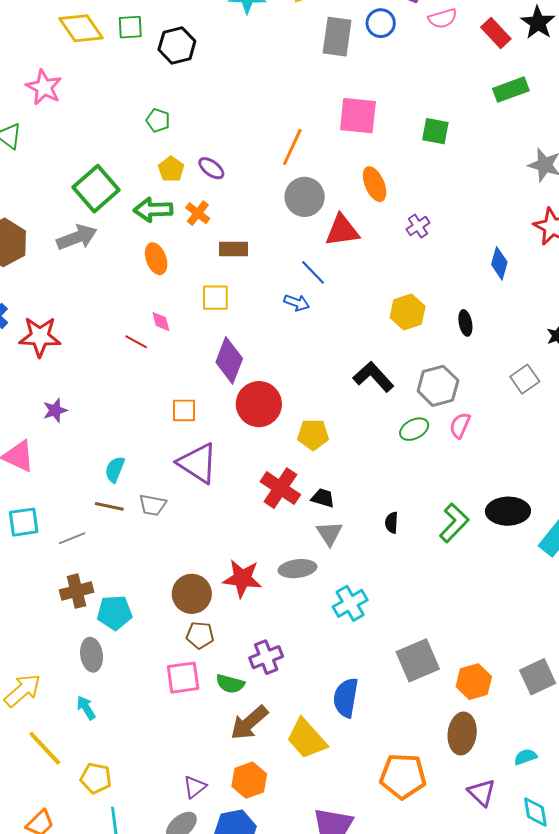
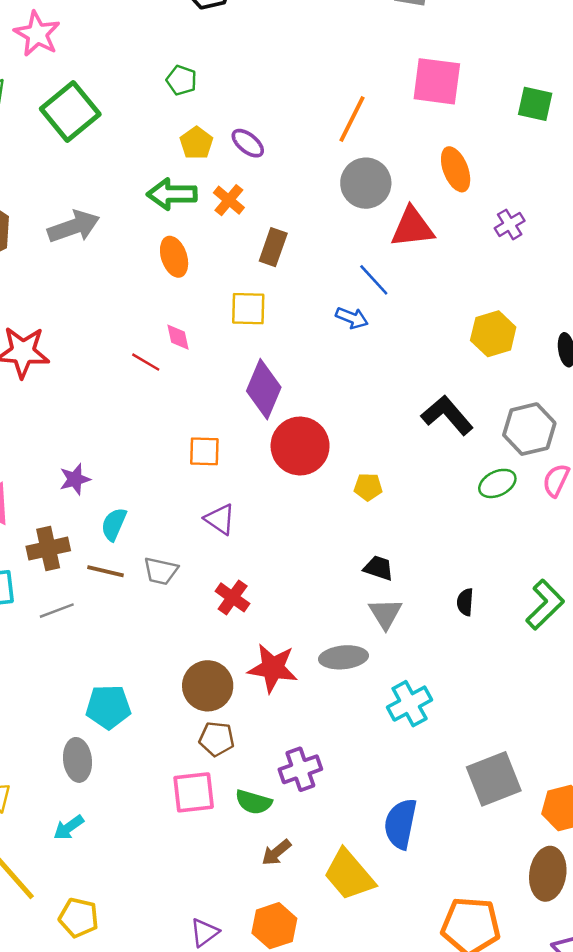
green square: (96, 189) -> (70, 111), moved
brown rectangle: (233, 249) -> (273, 247), turned -72
purple star: (55, 410) -> (75, 479), moved
yellow pentagon: (313, 435) -> (368, 487), size x0.7
purple triangle: (198, 463) -> (220, 519), size x0.6
red cross: (280, 488) -> (233, 597), moved, size x0.7
brown cross: (77, 591) -> (48, 549), moved
cyan arrow: (86, 708) -> (69, 828), turned -95
brown arrow: (249, 723) -> (276, 852), size x0.6

